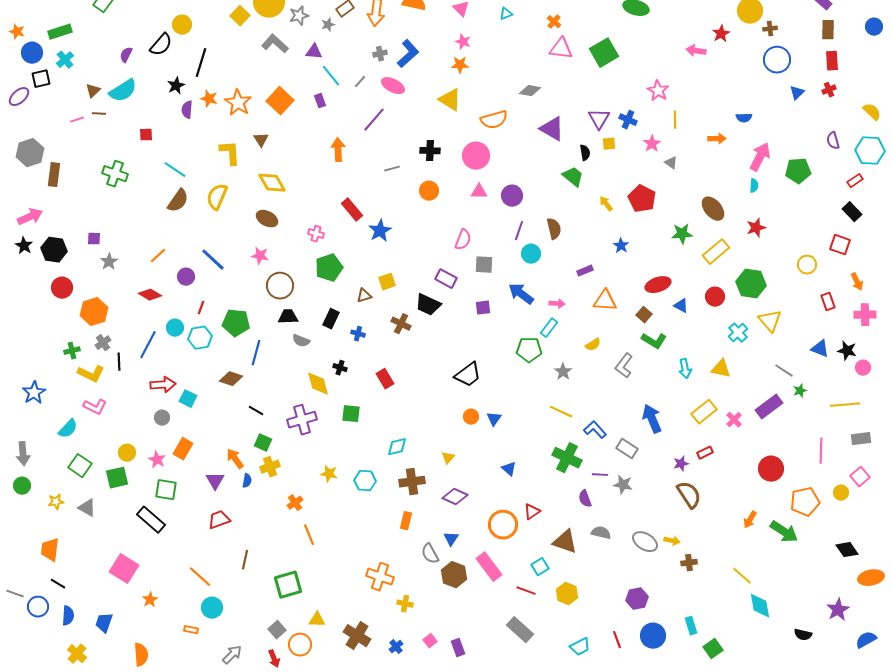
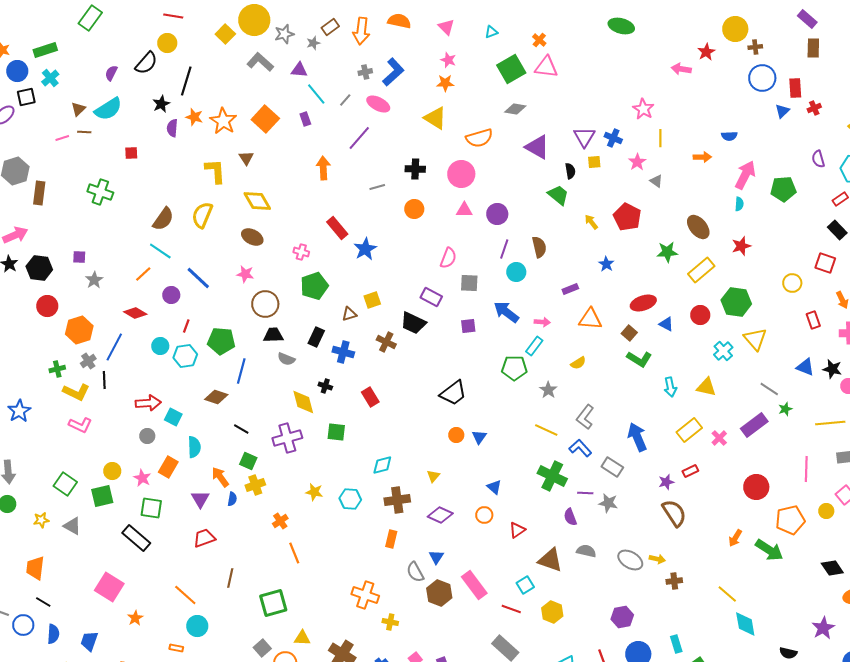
green square: (604, 53) -> (511, 69), moved
red rectangle: (832, 61) -> (795, 88), moved
cyan line: (175, 170) -> (160, 251), moved
blue cross: (358, 334) -> (343, 352), size x1.5
blue line: (148, 345) -> (114, 347), moved
gray L-shape: (624, 366) -> (585, 417), moved
cyan semicircle: (68, 429) -> (194, 447), moved, turned -45
orange circle: (503, 525) -> (484, 515), moved, size x0.6

